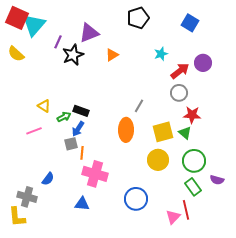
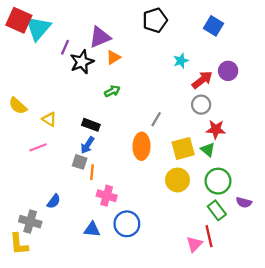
yellow semicircle: (16, 54) -> (18, 106), moved
orange triangle: (112, 55) -> (113, 57), moved
green arrow: (64, 117) -> (112, 91), moved
gray square: (71, 144) -> (80, 162), turned 32
pink cross: (95, 174) -> (107, 196), size x0.7
blue circle: (136, 199) -> (127, 224), moved

